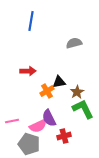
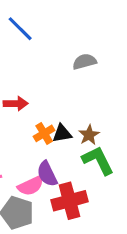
blue line: (31, 21) -> (20, 29), turned -54
black triangle: (59, 82) -> (62, 133), moved
red cross: (64, 136) -> (70, 201), size x1.6

